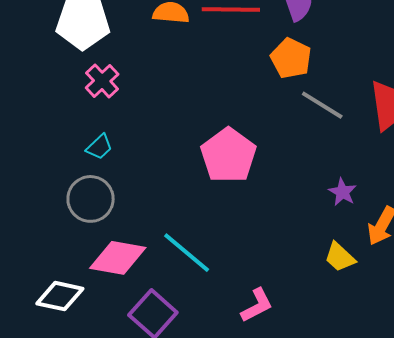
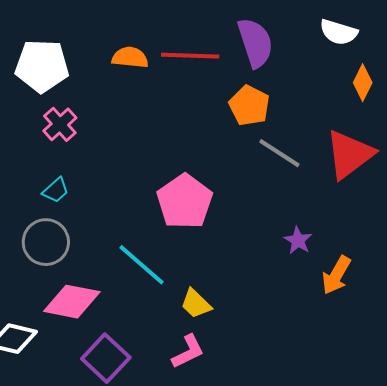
cyan line: (187, 253) -> (141, 265), moved
yellow trapezoid: (340, 257) -> (196, 304), moved
pink L-shape: (257, 305) -> (188, 352), moved

